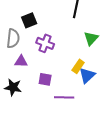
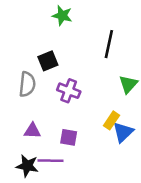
purple triangle: (21, 61) -> (32, 131), moved
black star: (13, 87) -> (27, 166), moved
purple line: (64, 97) -> (51, 161), moved

